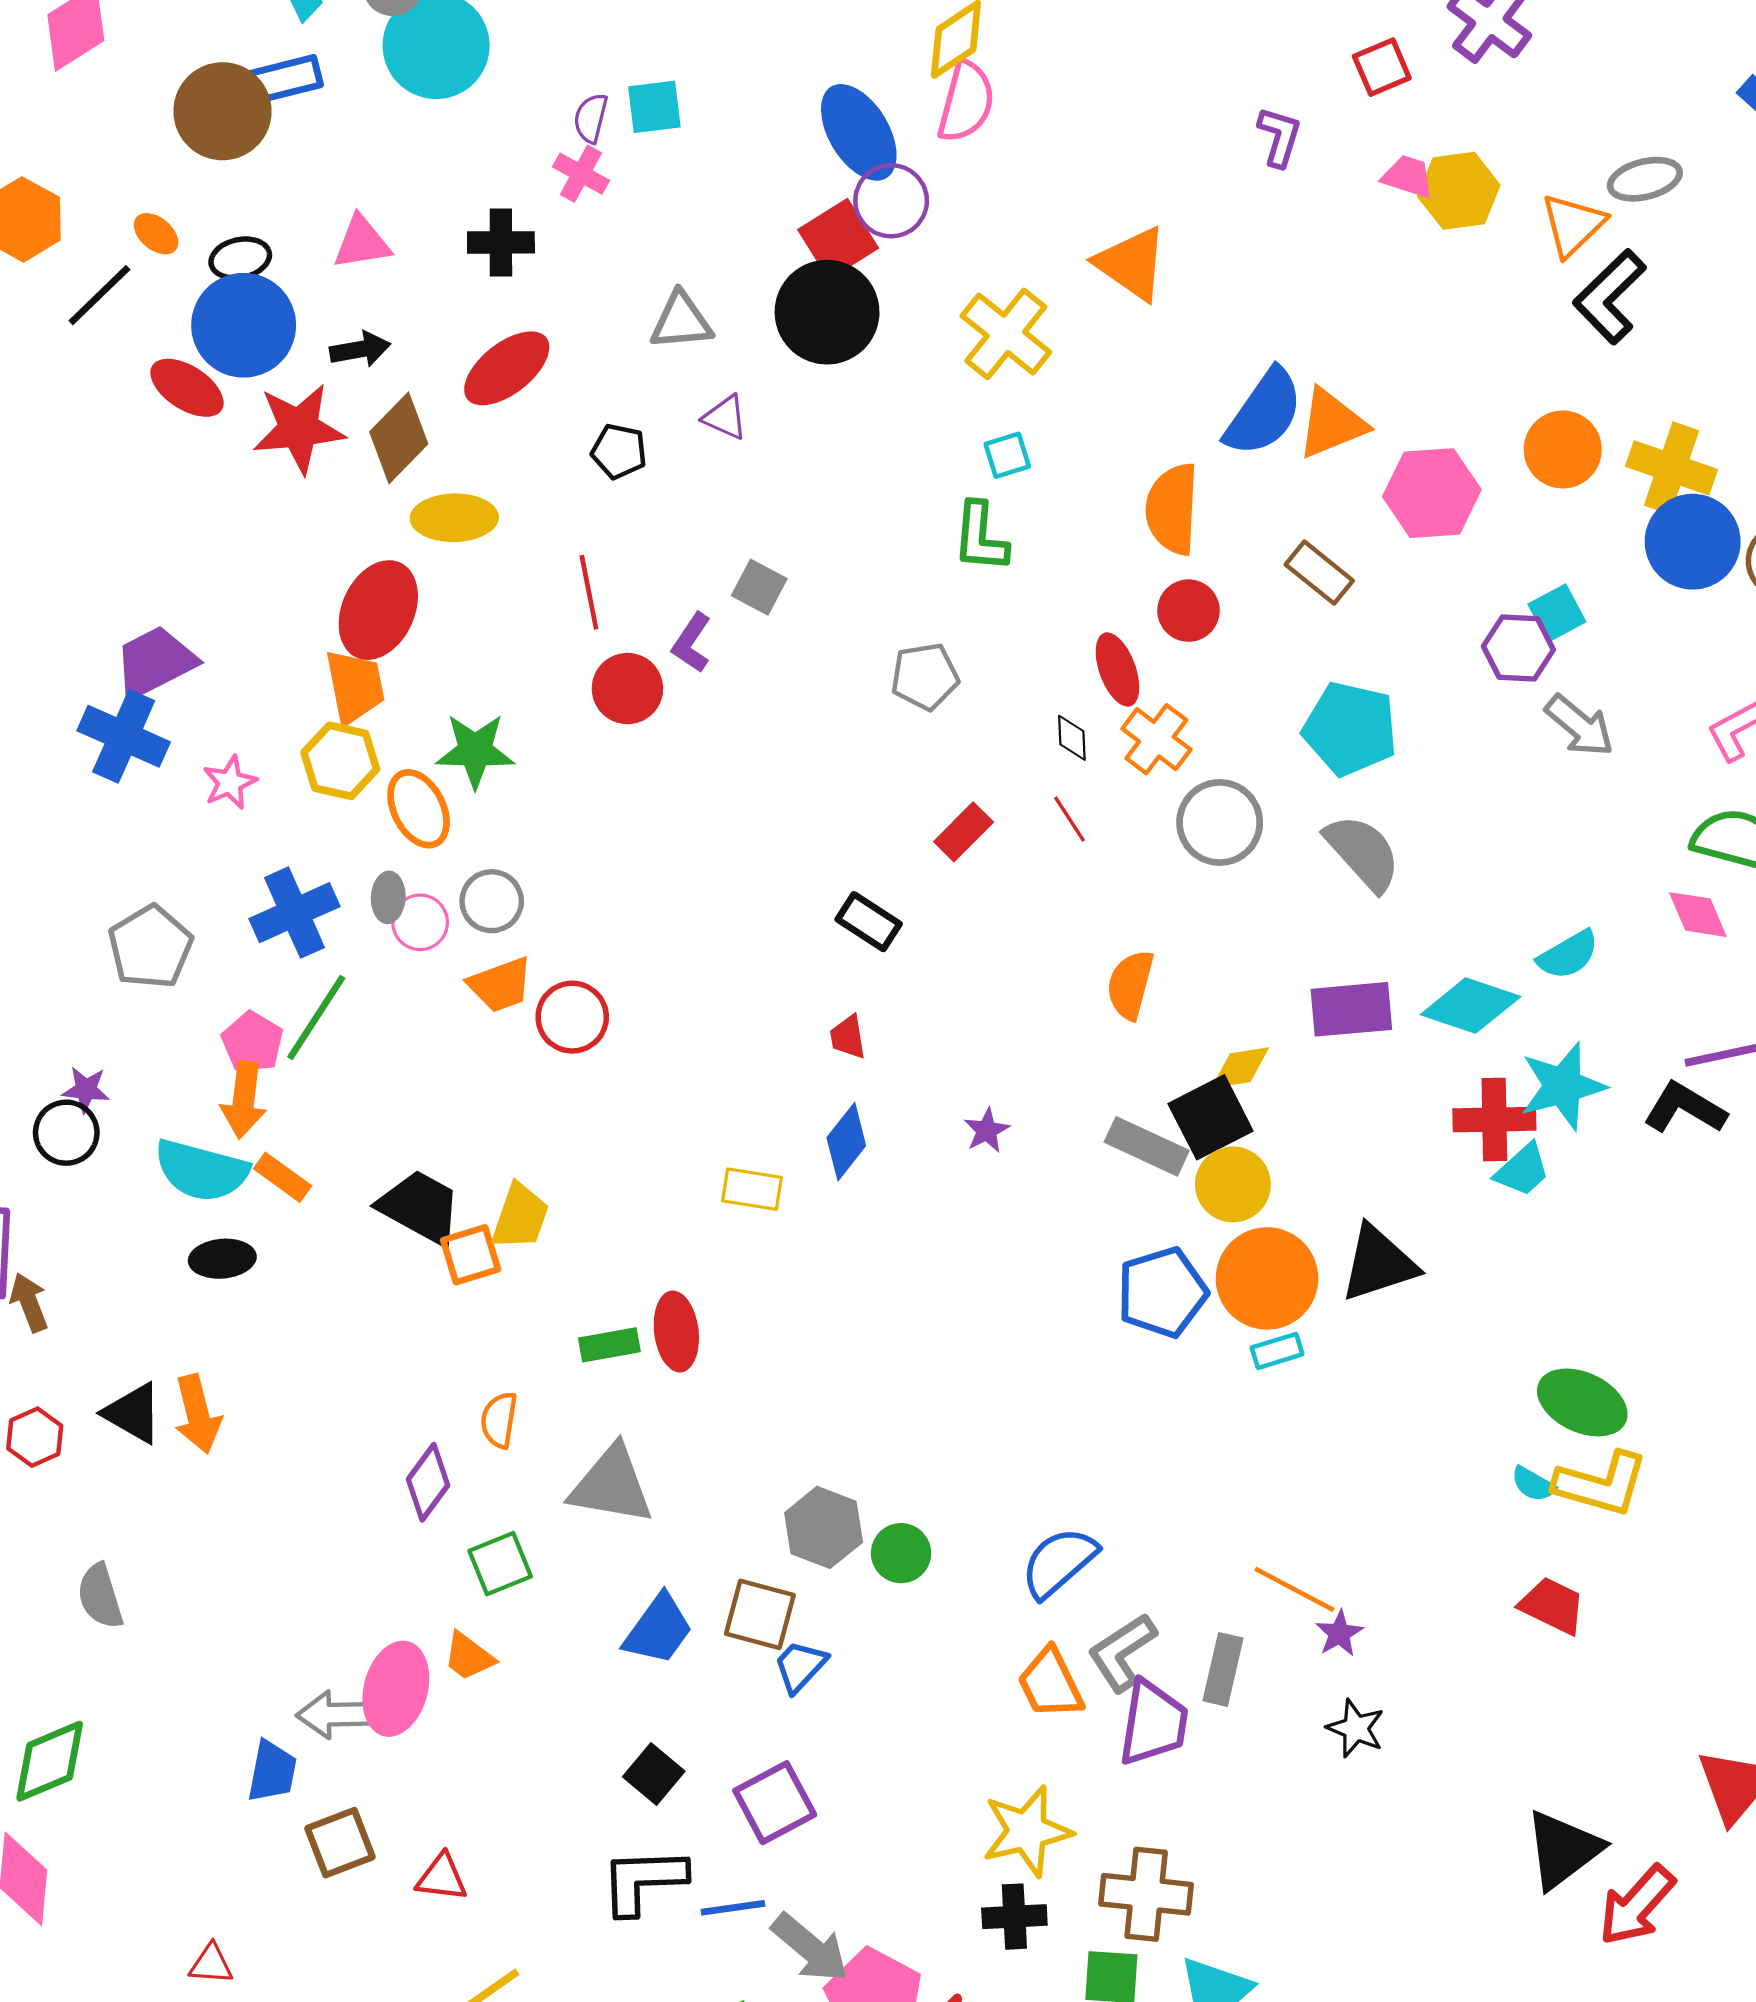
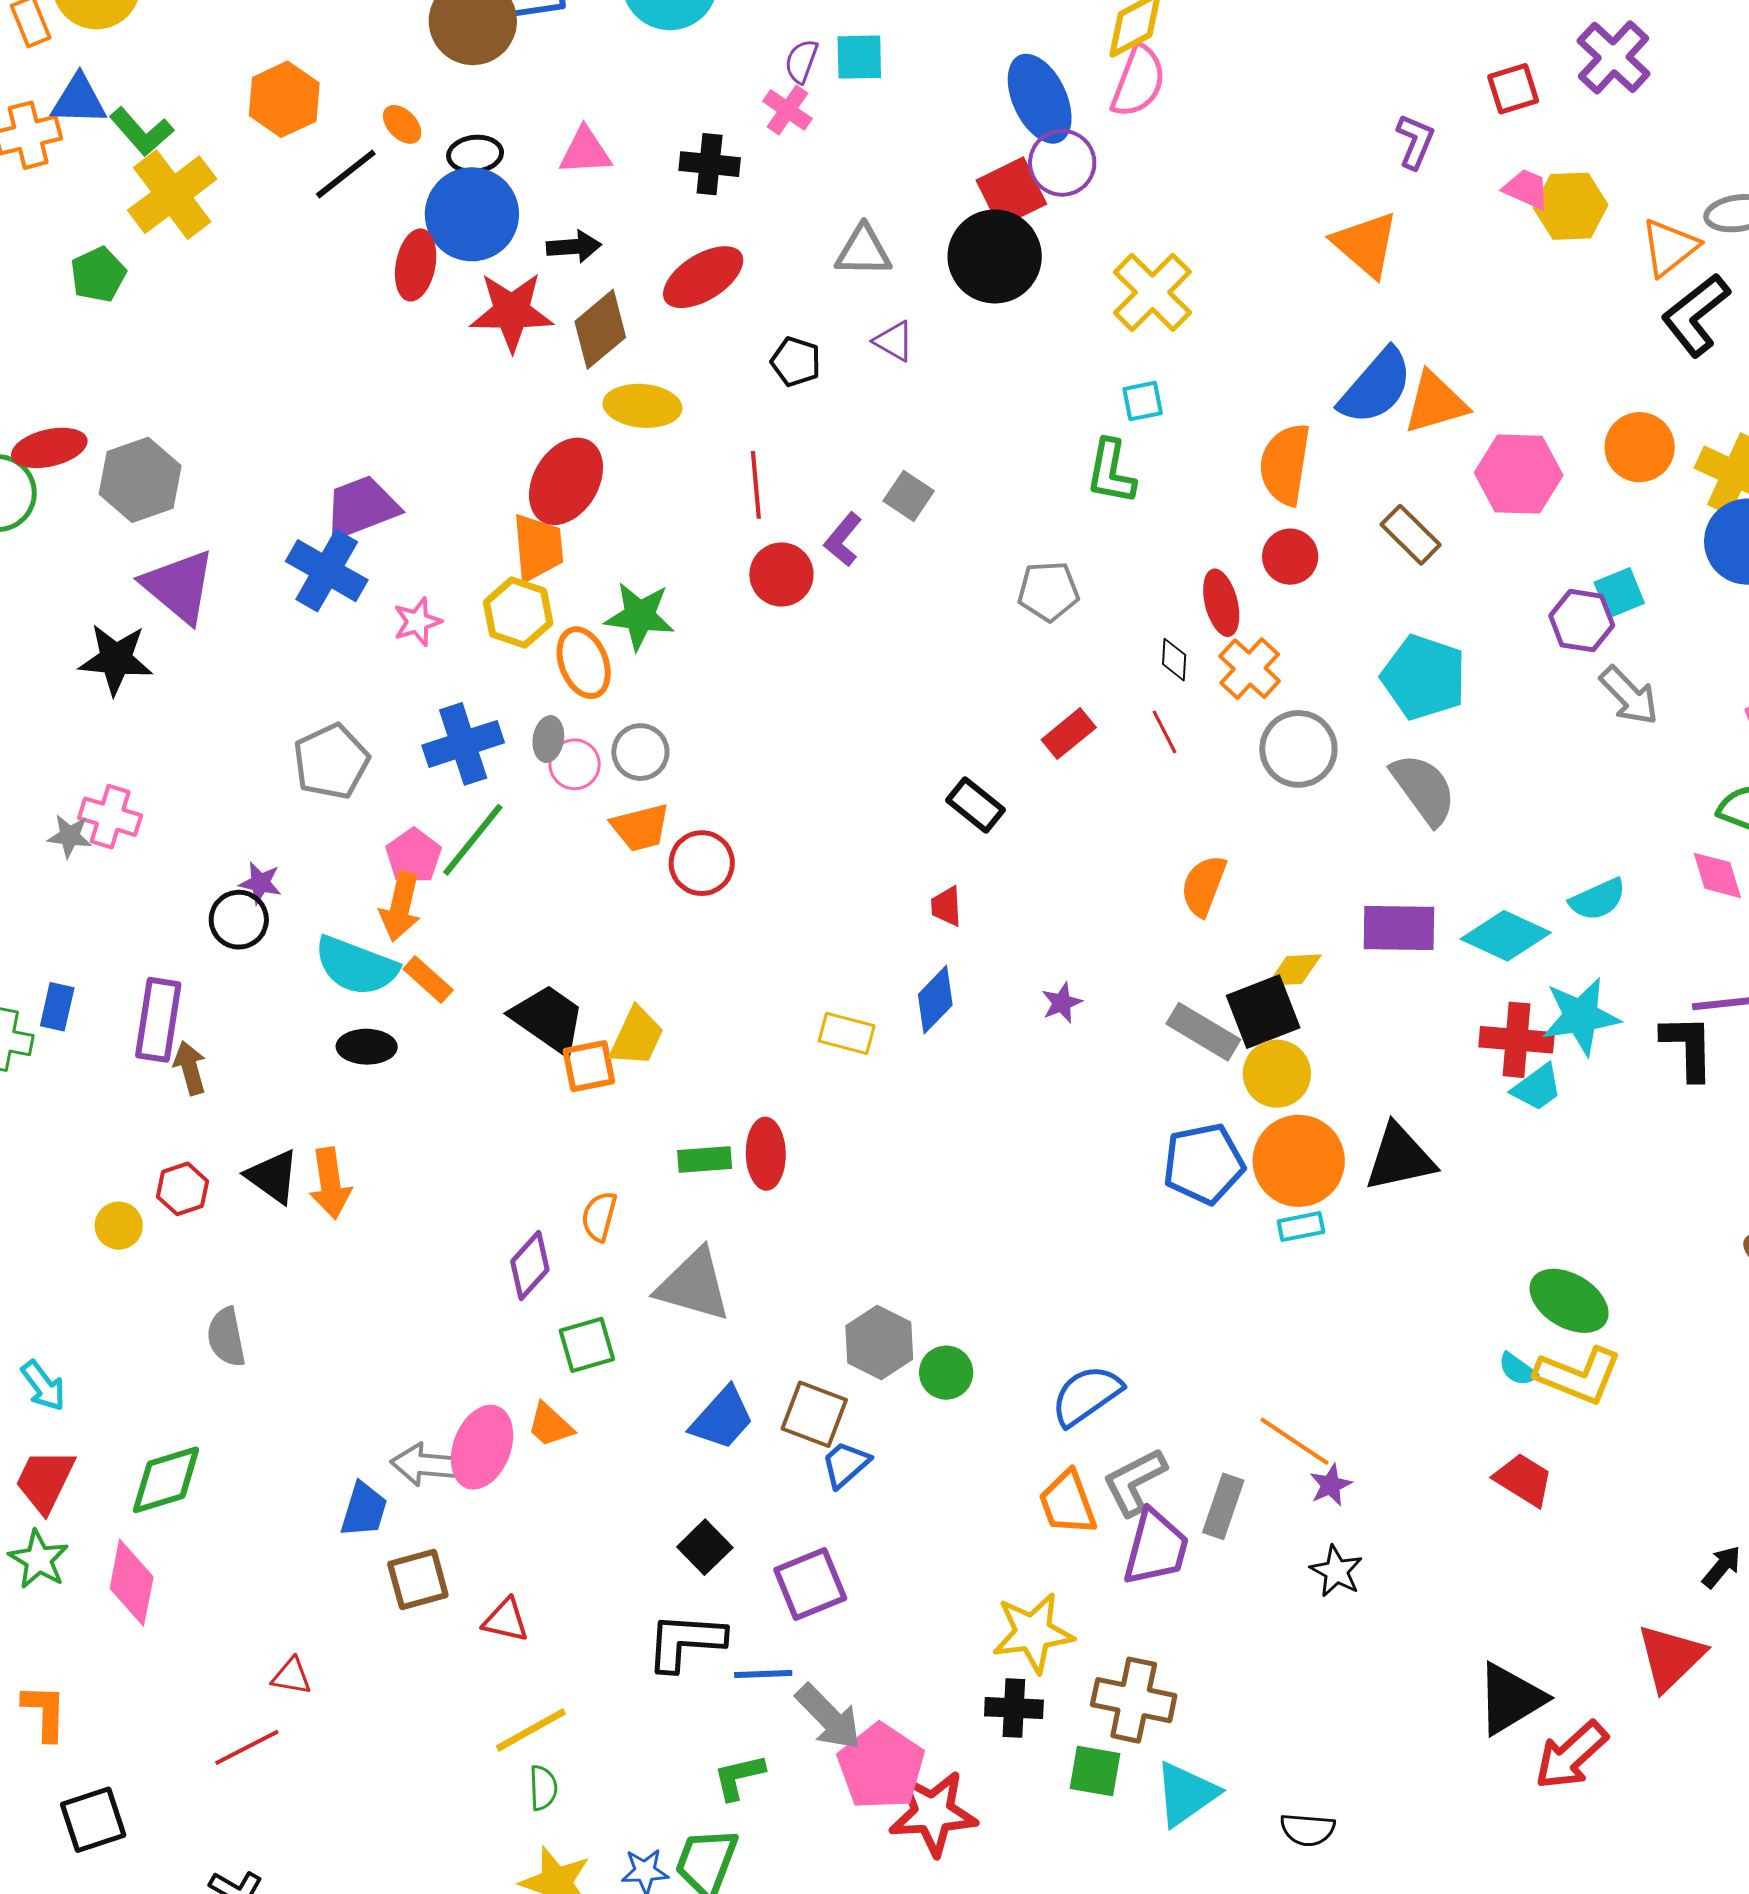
orange triangle: (1132, 264) -> (1366, 244), moved
red ellipse: (187, 388) -> (416, 265), turned 62
black L-shape: (1685, 1108) -> (1688, 1047), turned 52

